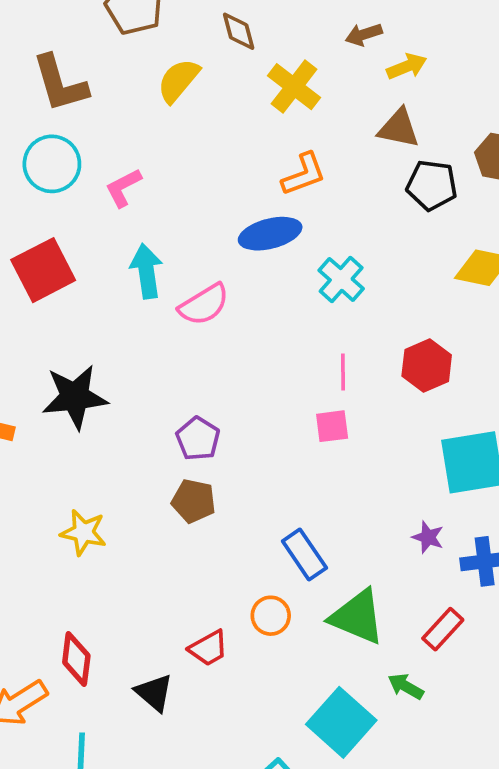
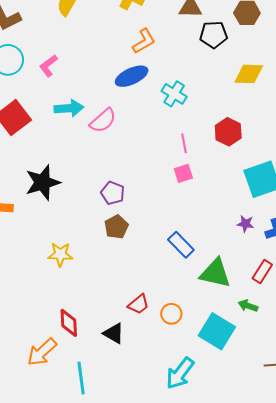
cyan arrow: (146, 271) -> (69, 108), turned 104
brown pentagon: (194, 501) -> (116, 227), turned -30
orange circle: (271, 616) -> (171, 314), moved

